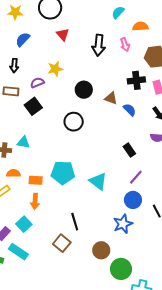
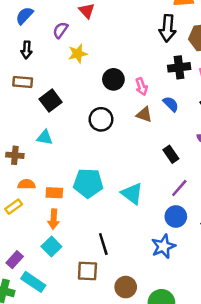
blue semicircle: (23, 39) -> (24, 16), moved
black arrow: (99, 45) -> (168, 28), moved
pink arrow: (125, 45) -> (141, 87), moved
purple semicircle: (37, 83) -> (60, 30), moved, turned -32
brown triangle: (111, 98) -> (144, 115), moved
cyan triangle: (23, 142) -> (45, 138), moved
cyan square: (24, 224) -> (51, 246), moved
brown square: (62, 243) -> (87, 271), turned -36
brown circle: (101, 250) -> (126, 287), moved

